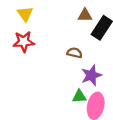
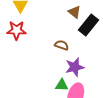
brown triangle: (85, 15) -> (74, 12), turned 32

